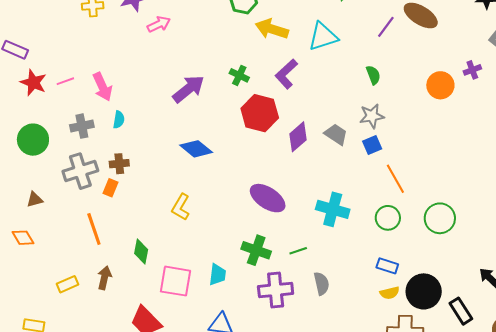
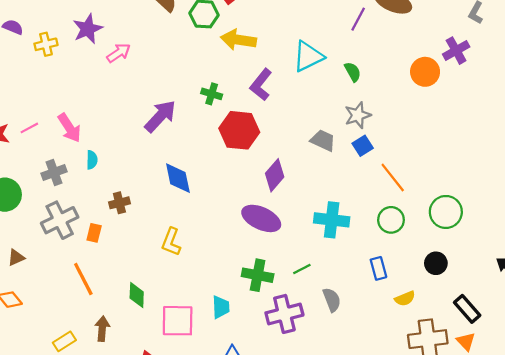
cyan triangle: (323, 37) -> (308, 56), moved
purple cross: (472, 70) -> (456, 51), size x1.4
purple diamond: (298, 137) -> (275, 175), moved
blue diamond: (196, 149) -> (178, 178), turned 48
brown cross: (119, 164) -> (119, 203), moved
blue rectangle: (387, 266) -> (378, 268), moved, turned 65
black circle: (424, 291) -> (436, 263), moved, size x0.6
black rectangle: (461, 311) -> (467, 309), moved

